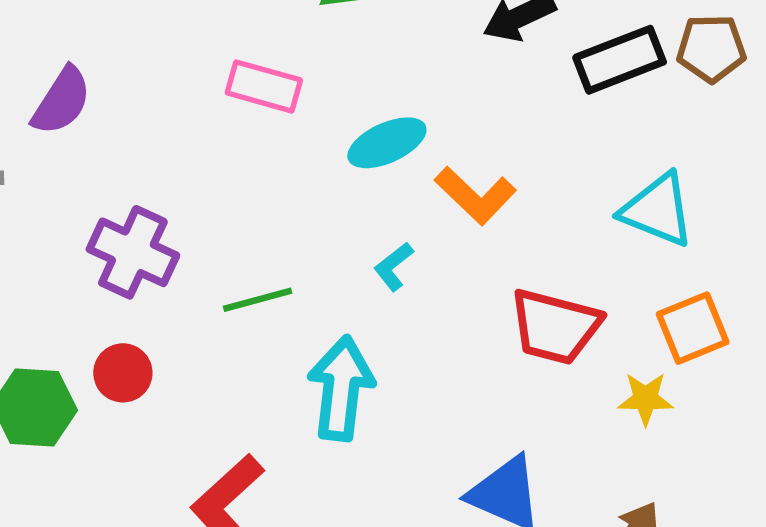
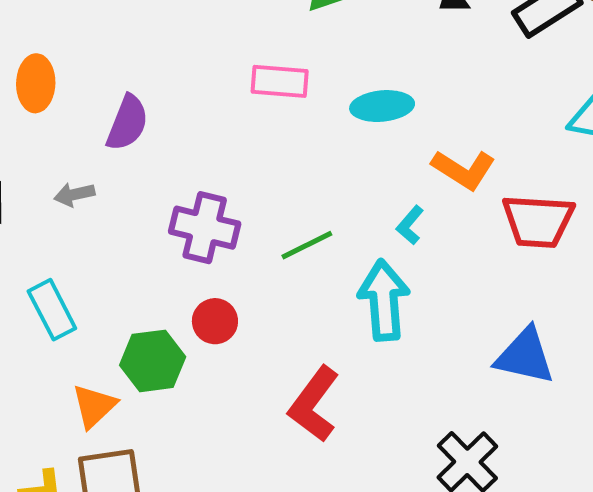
cyan ellipse: (387, 143) -> (382, 106), turned 30
orange L-shape: (475, 196) -> (464, 170), moved
cyan L-shape: (394, 266) -> (410, 225), moved

